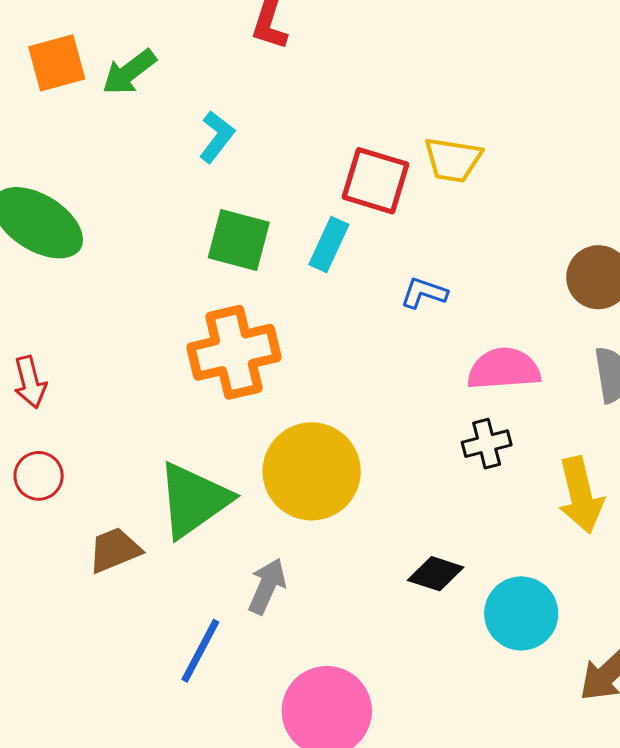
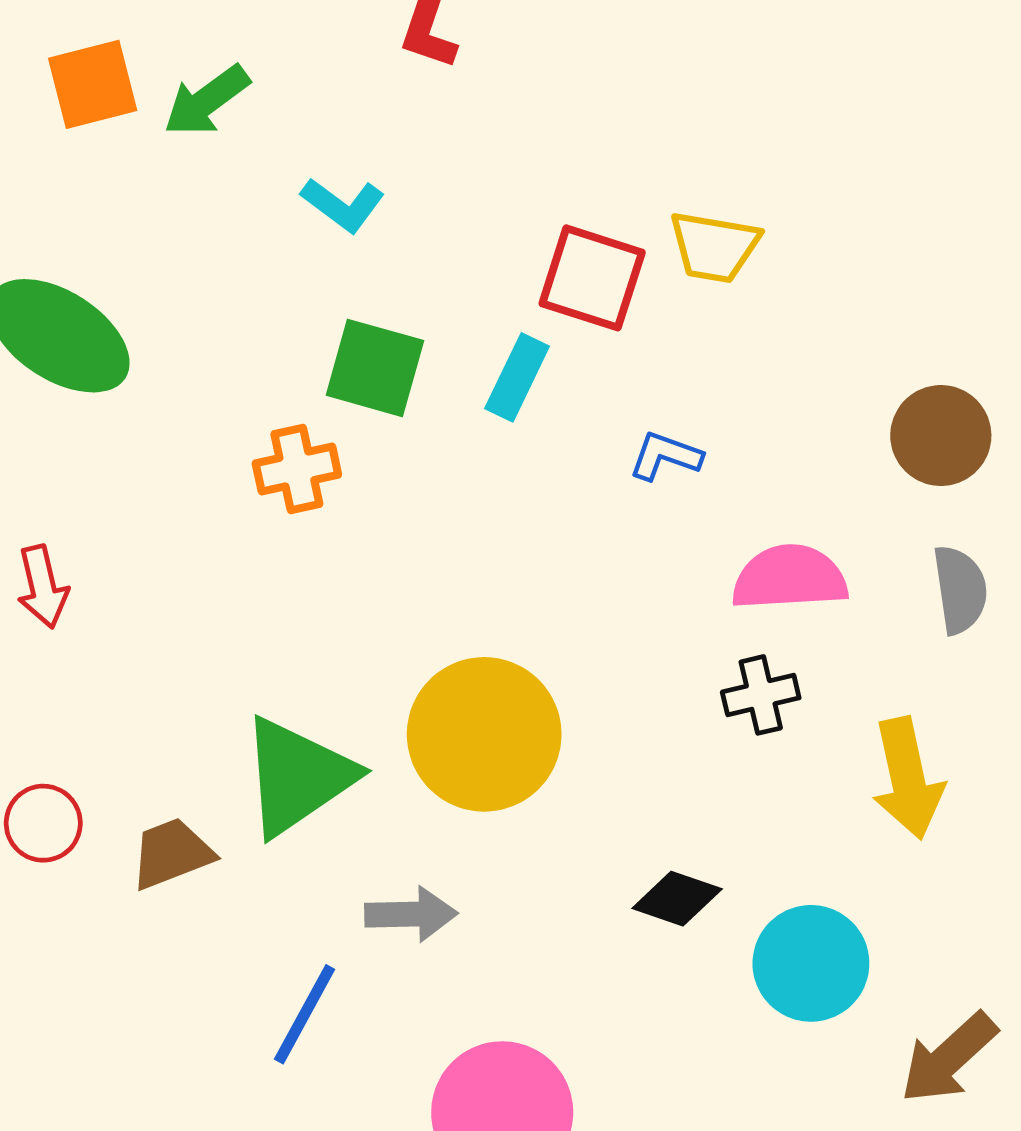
cyan L-shape: (217, 137) -> (343, 205), turned 88
orange cross: (234, 352) -> (297, 469), moved, size x0.6
red circle: (39, 476) -> (43, 823), moved
gray arrow: (267, 586) -> (411, 914), turned 64

